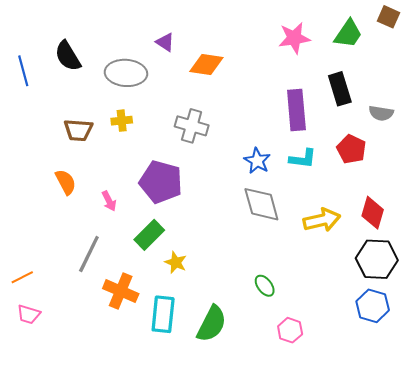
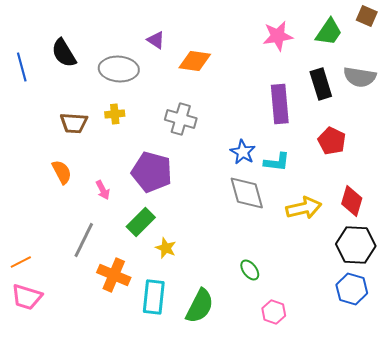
gray semicircle: (381, 113) -> (360, 77), moved, size x1.4
cyan L-shape: (303, 159) -> (277, 162), moved
pink trapezoid: (29, 314) -> (27, 297), size x1.4

